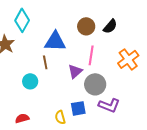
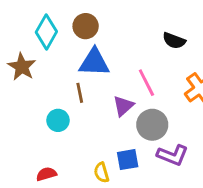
brown circle: (86, 26) -> (86, 26), moved
black semicircle: (110, 26) -> (174, 41), turned 70
pink line: (91, 55) -> (146, 83), turned -36

